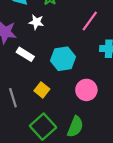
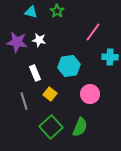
white star: (36, 22) -> (39, 40), moved
white rectangle: (25, 54) -> (35, 73), moved, turned 35

